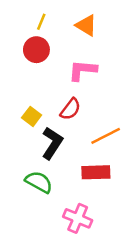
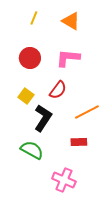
red circle: (36, 50) -> (30, 58), moved
red rectangle: (96, 172) -> (79, 142), size x0.7

